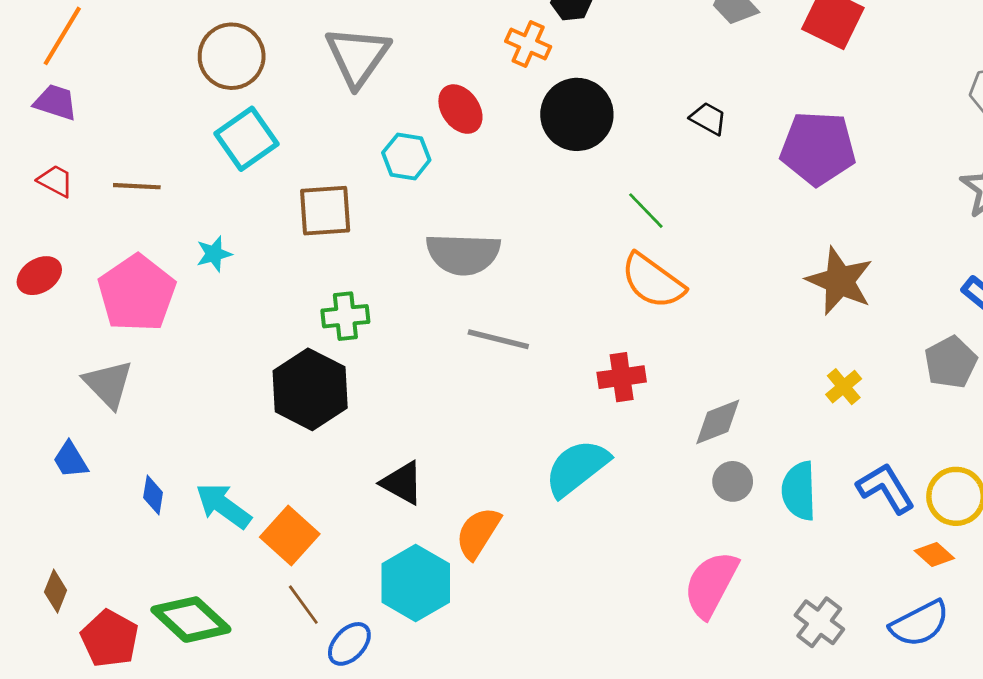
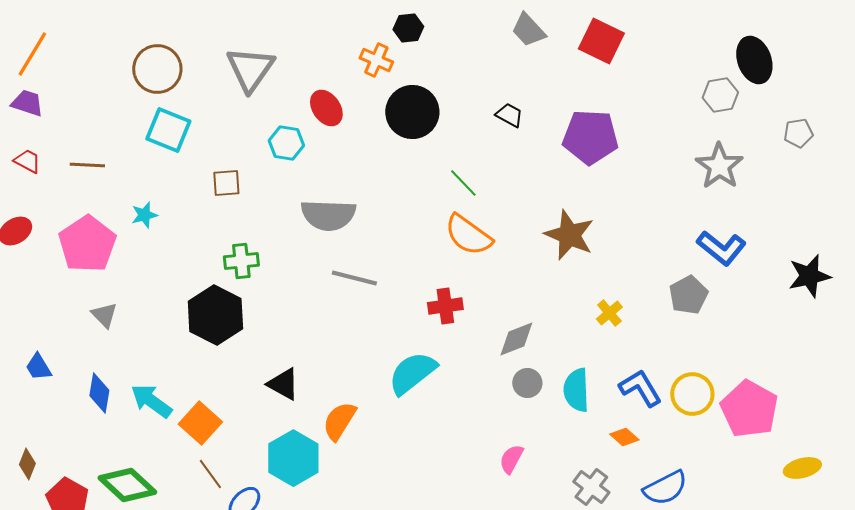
cyan square: (246, 139) -> (168, 130), turned -33
brown square: (325, 211) -> (226, 183), size x0.7
brown star: (840, 281) -> (569, 235), moved
gray triangle: (108, 384) -> (104, 315), moved, size x0.7
blue diamond: (153, 495) -> (99, 393), size x1.4
orange diamond: (934, 555) -> (624, 437), moved
pink semicircle: (711, 584) -> (511, 459), size x0.6

